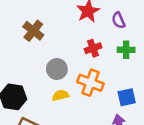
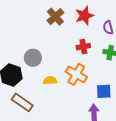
brown cross: (33, 31) -> (55, 17), moved
gray circle: (57, 69) -> (33, 58), moved

